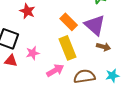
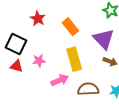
orange rectangle: (69, 22) -> (70, 27), moved

